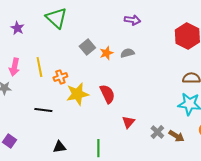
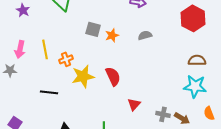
gray square: (87, 47) -> (93, 29), turned -35
gray semicircle: (127, 53) -> (145, 35), moved
gray cross: (157, 132) -> (163, 114), turned -32

